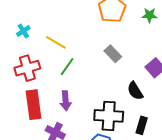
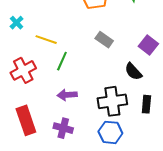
cyan cross: (23, 31) -> (17, 23), moved
purple arrow: (66, 101) -> (67, 95), turned 102
red rectangle: (34, 105) -> (26, 120), moved

